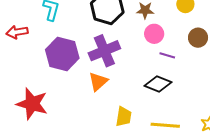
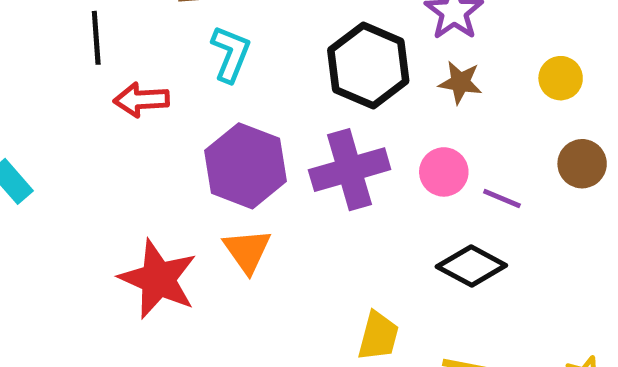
pink circle: (154, 34) -> (444, 172), moved
orange triangle: (98, 81) -> (247, 251), moved, turned -30

